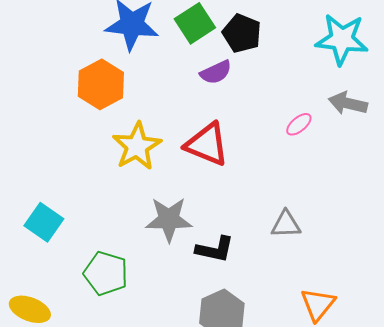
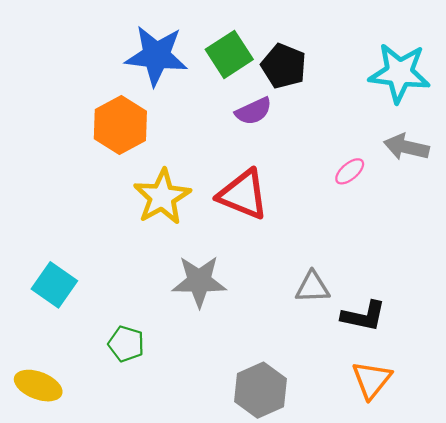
gray triangle: (286, 224) -> (313, 287), moved
black L-shape: (215, 249) -> (364, 316), moved
green pentagon: (106, 273) -> (126, 344), size x0.7

